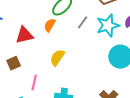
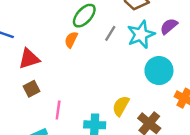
red triangle: (24, 35) -> (29, 59), moved
yellow semicircle: (57, 58) -> (121, 106), moved

